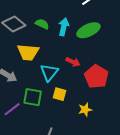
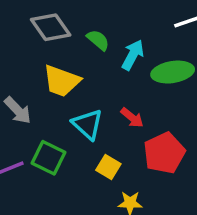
cyan triangle: (49, 72) -> (88, 124), turned -42
yellow square: (59, 94) -> (108, 167), moved

